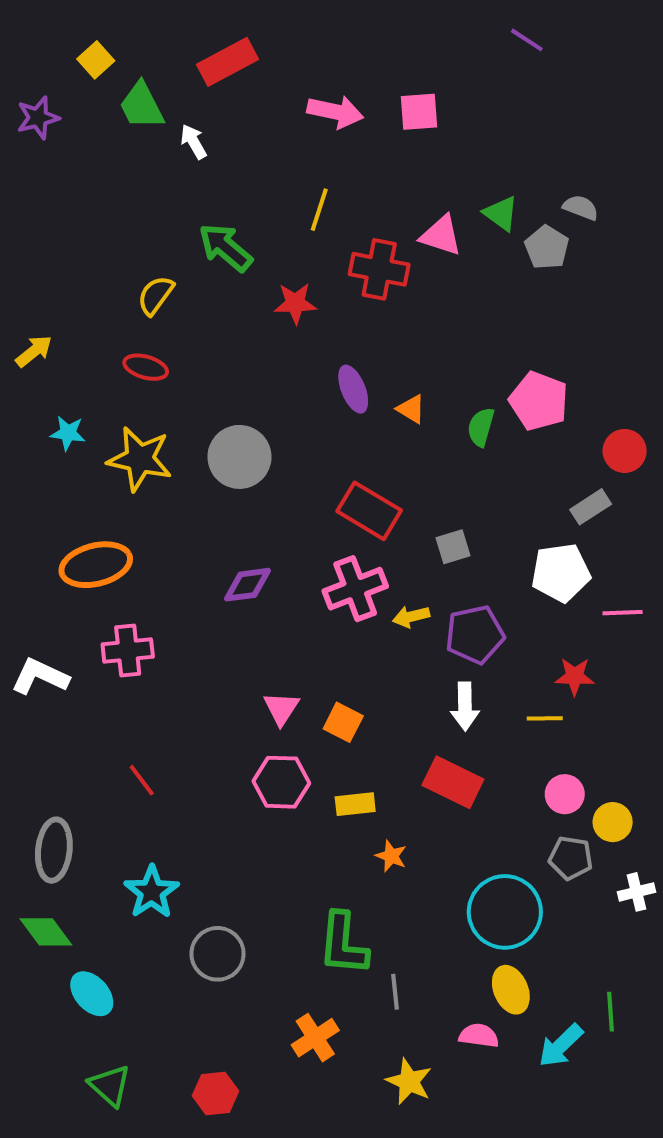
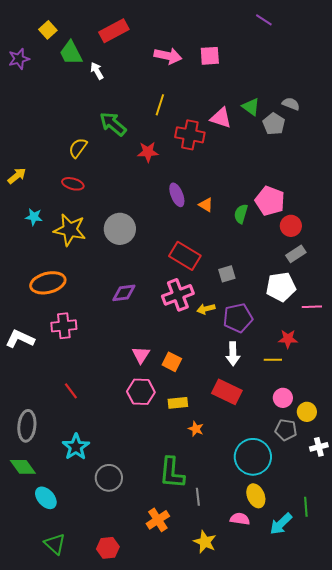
red circle: (625, 451) -> (291, 226), moved

